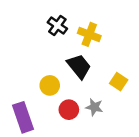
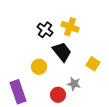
black cross: (57, 25) -> (45, 30), moved
red circle: (69, 110) -> (58, 95), moved

